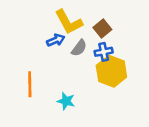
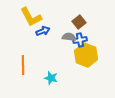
yellow L-shape: (69, 22) -> (31, 17), moved
gray semicircle: (79, 48) -> (69, 37), moved, turned -120

